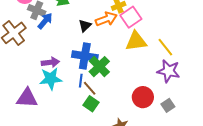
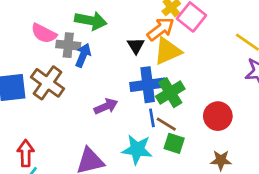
yellow triangle: (136, 41) -> (168, 51), moved
green cross: (99, 67) -> (170, 93), turned 30
cyan star: (51, 79) -> (137, 150), moved, turned 30
red circle: (143, 97) -> (218, 116), moved

